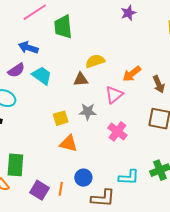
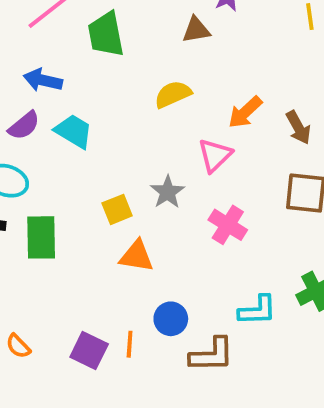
brown triangle: (81, 79) -> (196, 30), moved
gray star: (88, 112) -> (168, 192), turned -30
green rectangle: (15, 165) -> (41, 237), moved

